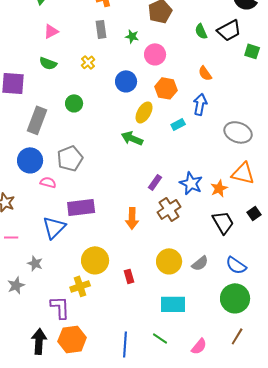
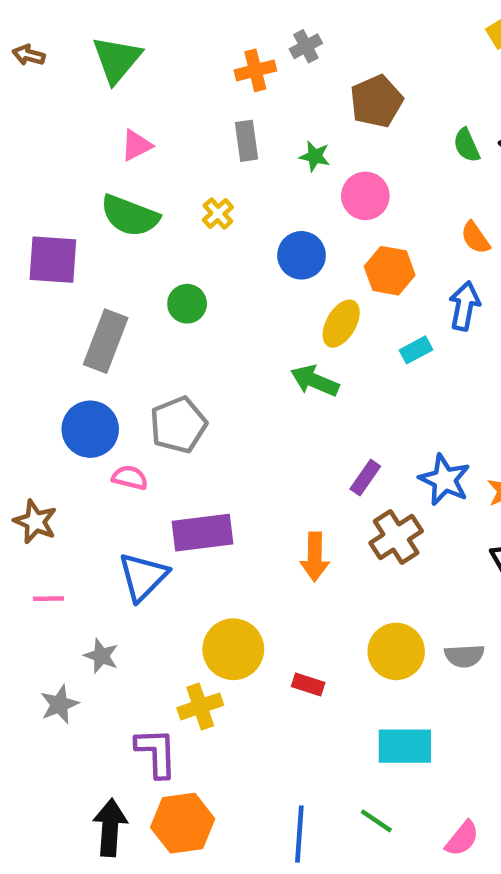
green semicircle: (48, 63) -> (130, 216), size x1.5
gray semicircle: (200, 263) -> (464, 656), turned 36
red rectangle: (129, 276) -> (308, 684), turned -56

